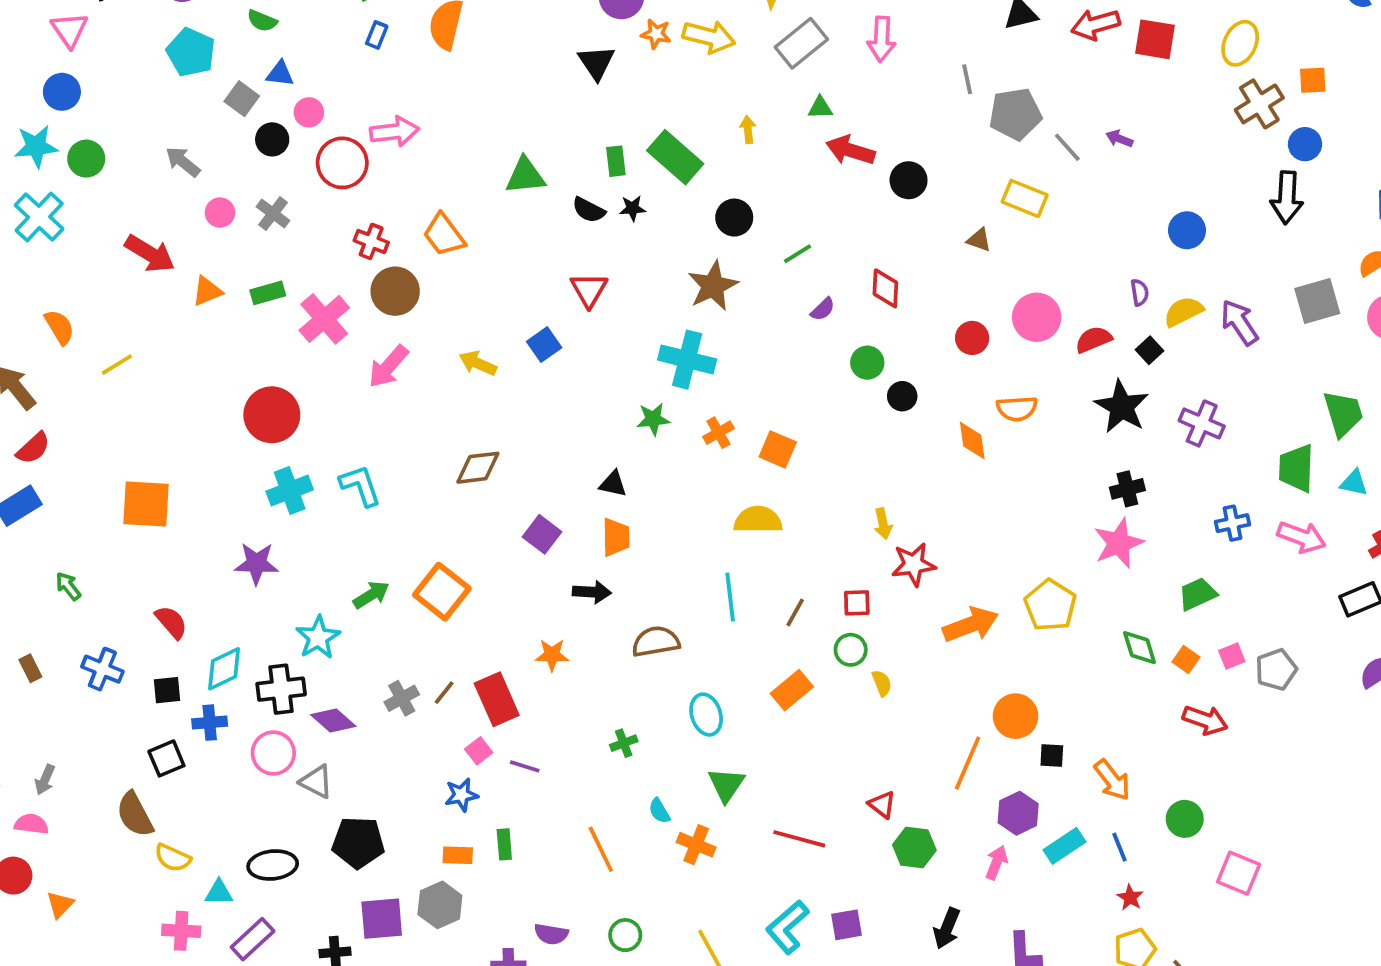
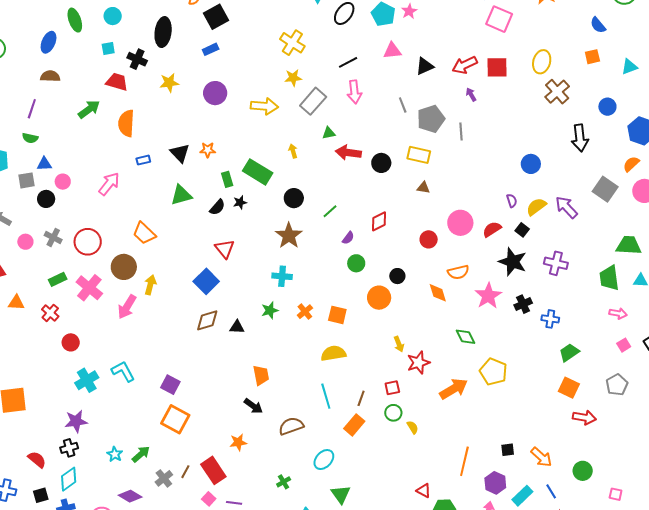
orange star: (656, 34) -> (208, 150), moved
blue rectangle: (377, 35) -> (143, 160), moved, turned 64
black triangle: (596, 63) -> (180, 153), moved
orange square: (1313, 80) -> (592, 57), moved
gray square: (242, 99) -> (27, 180), turned -36
pink arrow: (394, 132) -> (109, 184), turned -35
purple arrow: (1119, 139) -> (471, 95), moved, turned 48
blue circle: (1305, 144) -> (607, 107), moved
gray line: (1067, 147) -> (461, 131), turned 48
red circle: (342, 163) -> (88, 242), moved
yellow rectangle: (1025, 198) -> (419, 155), moved
black semicircle: (589, 210) -> (217, 207), turned -66
red cross: (371, 242) -> (50, 313), moved, turned 30
red diamond: (885, 288) -> (379, 221), turned 70
orange triangle: (207, 291) -> (16, 303), moved, turned 36
gray square: (1317, 301) -> (605, 189), turned -30
blue square: (544, 345) -> (206, 281), size x1.4
cyan cross: (687, 360) -> (282, 276), size x0.7
yellow arrow: (478, 363) -> (150, 285), moved, turned 90
green circle: (867, 363) -> (356, 263), moved
green trapezoid: (1343, 414) -> (629, 245), turned -60
red circle: (272, 415) -> (71, 342), size x0.6
brown diamond: (478, 468) -> (207, 320), moved
black triangle: (613, 484) -> (237, 327), moved
blue cross: (1233, 523) -> (550, 319), moved, turned 30
purple square: (542, 534) -> (170, 385), moved
pink arrow: (1302, 537) -> (618, 313), size x0.7
pink star: (1119, 543) -> (488, 296), moved
black arrow: (592, 592) -> (253, 406), turned 42
green arrow: (371, 595) -> (141, 454), moved
cyan star: (318, 637) -> (115, 454), size x0.7
green diamond: (1140, 648) -> (465, 337), moved
pink square: (1232, 656) -> (624, 345), moved
orange square: (1186, 659) -> (569, 388), size x1.5
black cross: (281, 689) -> (69, 448), moved, size x0.7
orange rectangle: (792, 690) -> (354, 425), moved
cyan ellipse: (706, 715) -> (324, 460), turned 70
orange circle: (1016, 716) -> (379, 298), moved
pink square: (1239, 873) -> (616, 494), size x0.6

